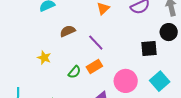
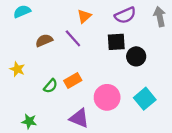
black circle: (169, 32) -> (136, 56), moved
purple line: (96, 43) -> (73, 38), moved
black square: (149, 48) -> (116, 42), moved

